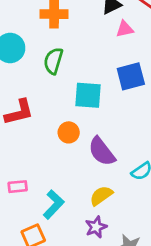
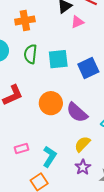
blue square: (131, 76) -> (88, 68), moved
cyan square: (88, 95) -> (58, 59), moved
orange circle: (69, 132) -> (51, 103), size x1.5

